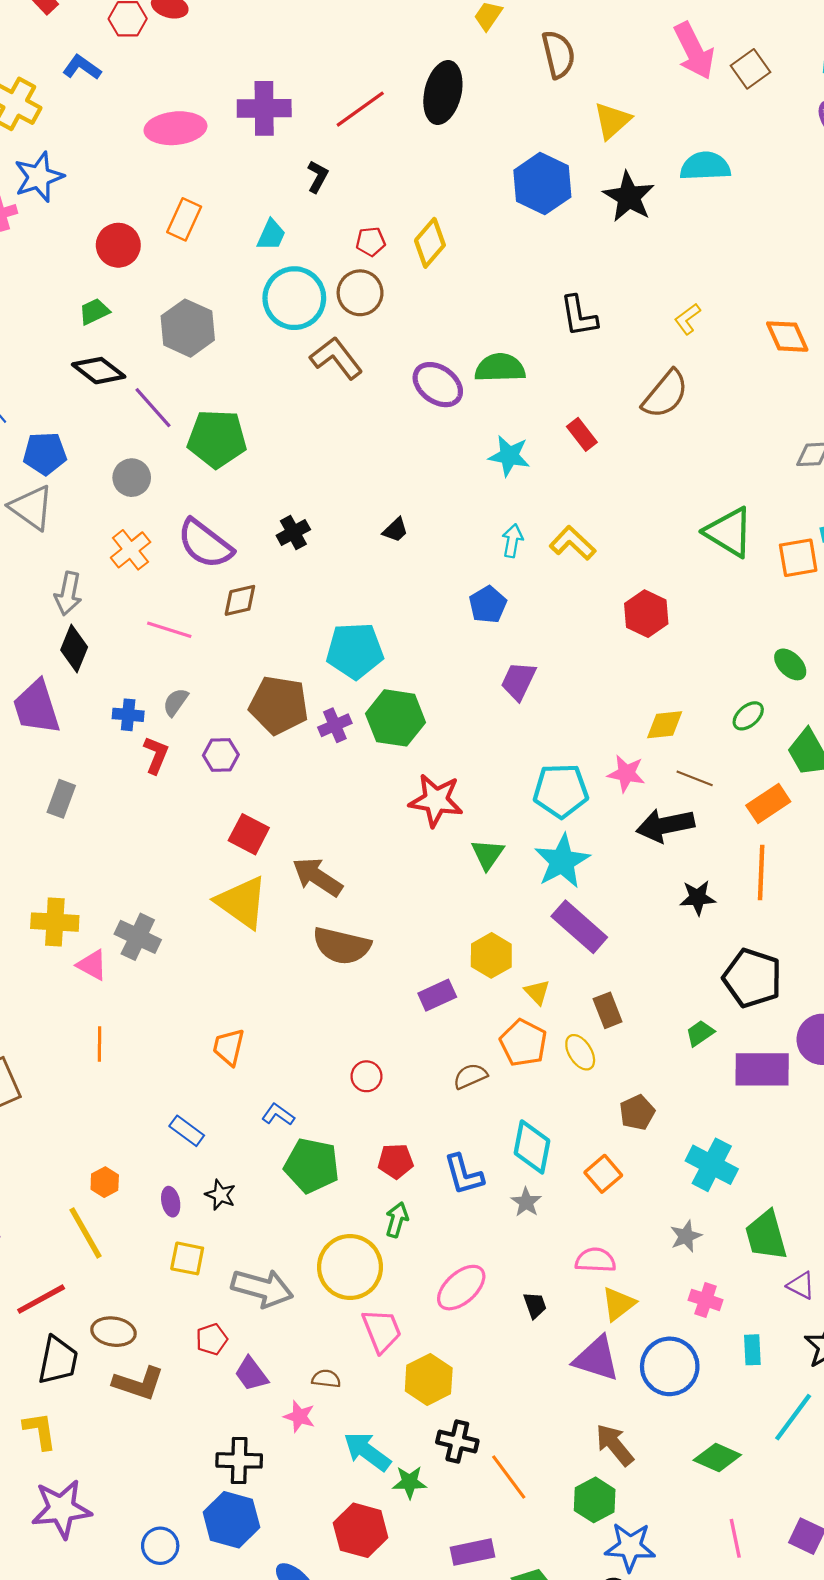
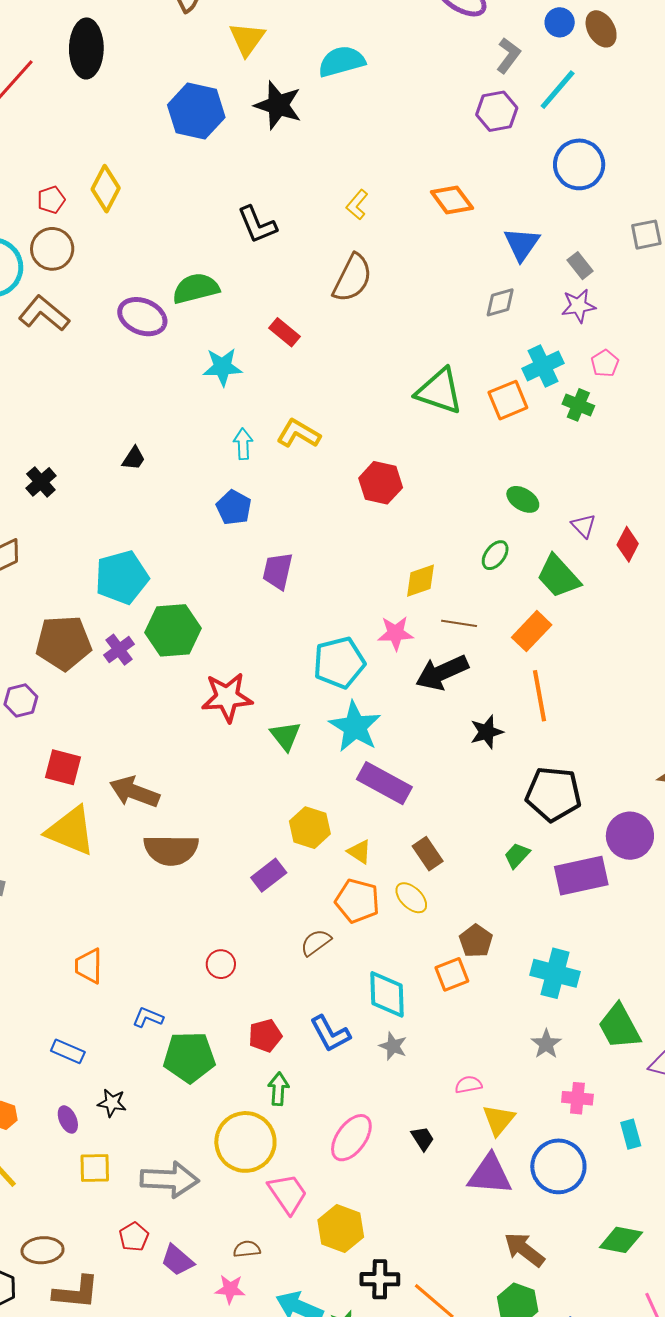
orange square: (603, 1174) -> (452, 974), moved, turned 32
pink semicircle: (595, 1260) -> (468, 1085), size x0.7

